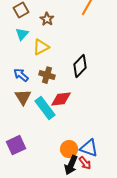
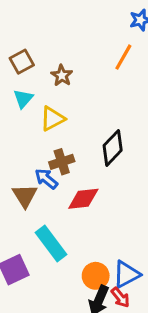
blue arrow: (21, 75) -> (46, 179), moved
brown cross: (47, 75) -> (62, 162), turned -35
cyan rectangle: (45, 108) -> (51, 243), moved
blue triangle: (89, 148) -> (126, 274), turned -48

